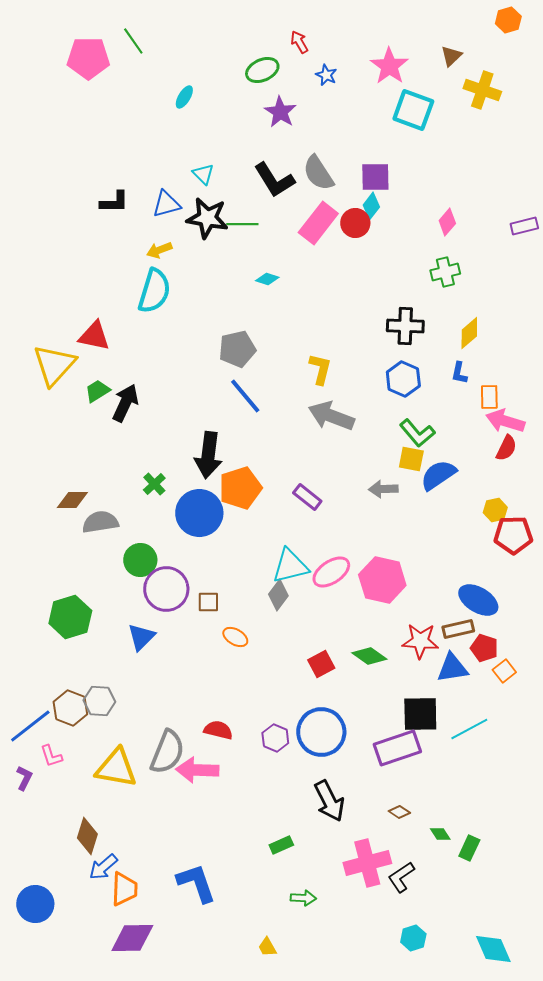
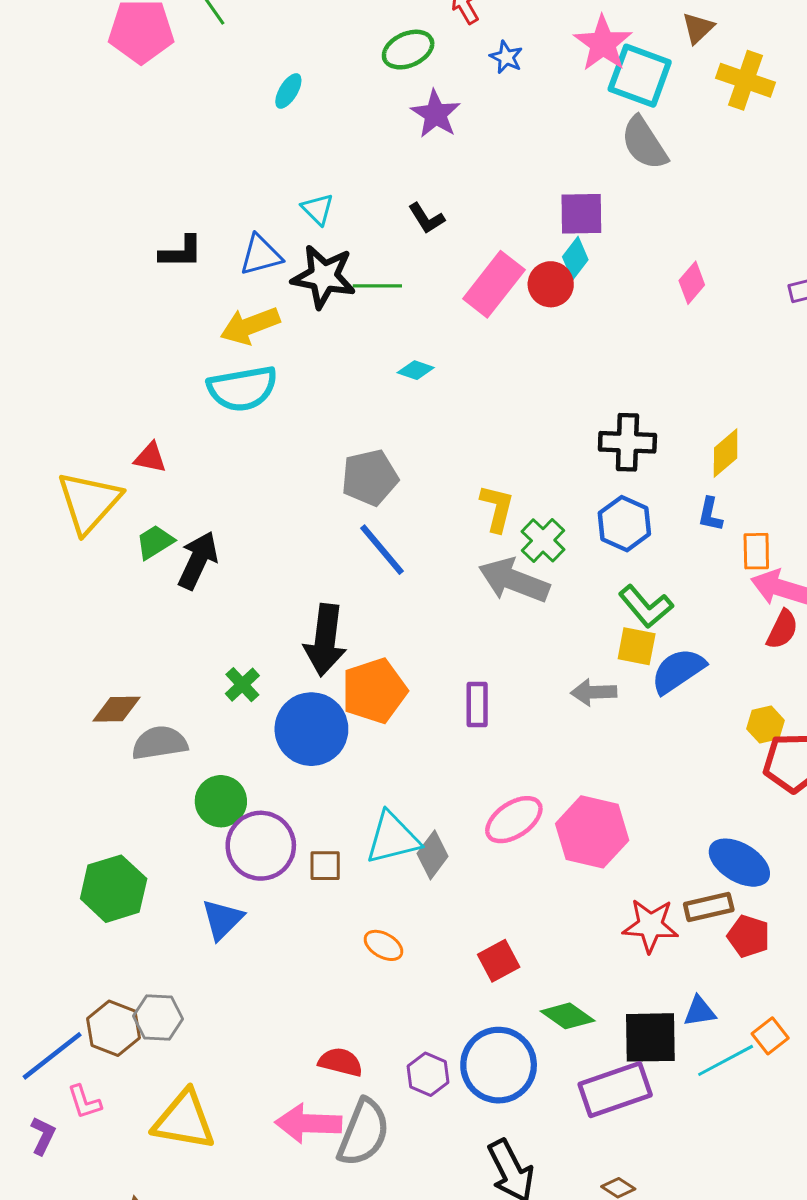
cyan square: (413, 110) -> (640, 76), moved
gray semicircle: (318, 173) -> (644, 143), moved
black L-shape: (274, 180) -> (426, 218), size x0.6
yellow arrow: (159, 250) -> (250, 326), size x1.5
green cross: (445, 272) -> (543, 540), moved, turned -32
cyan semicircle: (154, 291) -> (242, 389), turned 63
red triangle: (94, 336) -> (150, 458), size x0.7
purple rectangle: (307, 497) -> (477, 705), turned 52
cyan triangle: (290, 566) -> (393, 838), moved
orange ellipse: (235, 637) -> (383, 945), moved
green diamond: (369, 656) -> (568, 1016), moved
blue triangle: (452, 668) -> (700, 1011), moved, size x0.7
orange square: (504, 671) -> (770, 1036), moved
gray semicircle: (167, 752) -> (364, 1133), moved

